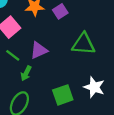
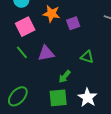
green triangle: (83, 44) -> (87, 57), size x0.6
green arrow: (26, 73) -> (65, 77), moved

